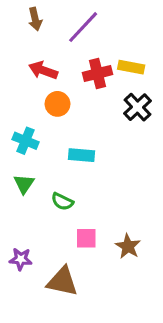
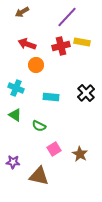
brown arrow: (35, 19) -> (22, 12), turned 72
purple line: (83, 27) -> (67, 17), moved
black cross: (138, 107) -> (86, 93), moved
green triangle: (24, 184) -> (15, 115), turned -32
pink square: (86, 238) -> (54, 149), turned -32

